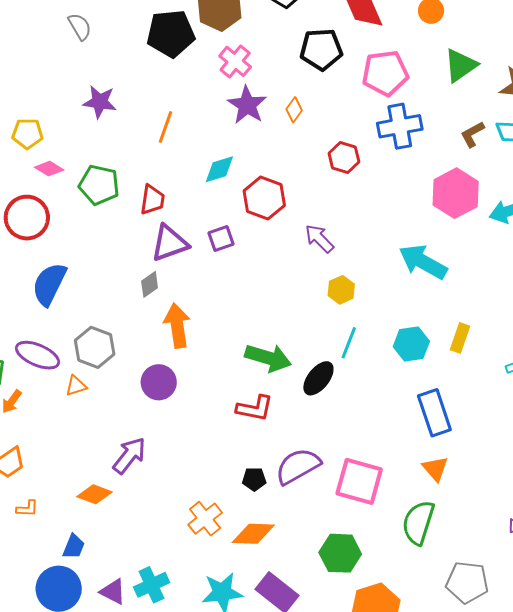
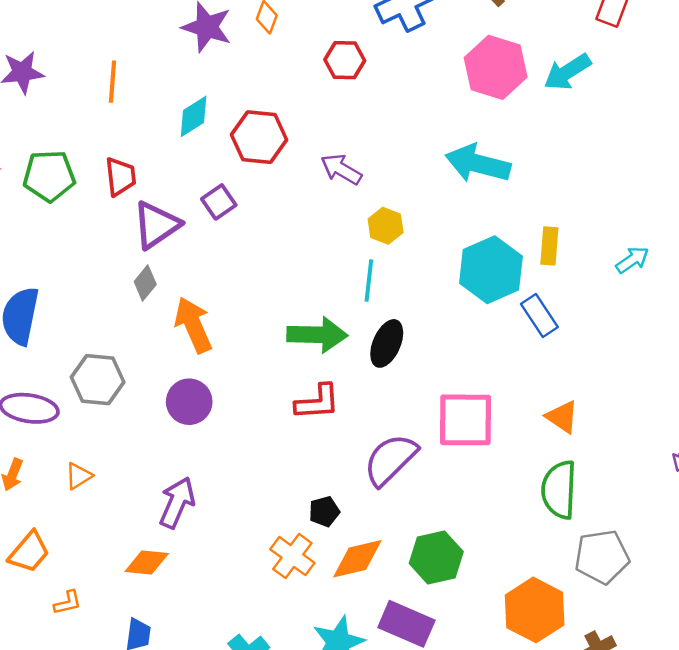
cyan line: (349, 343) -> (369, 280), moved
cyan hexagon: (411, 344) -> (491, 270), size x1.4
orange triangle: (76, 386) -> (79, 476), moved
blue rectangle: (434, 413) -> (539, 316), moved, size x0.7
black pentagon: (254, 479) -> (324, 511), moved
pink square: (359, 481) -> (465, 420), moved
green hexagon: (340, 553) -> (436, 557), moved
gray pentagon: (467, 582) -> (602, 557), moved

